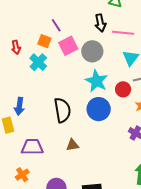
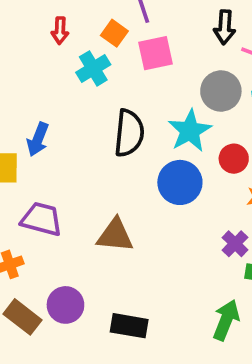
gray circle: (92, 51) -> (221, 91), moved
black semicircle: (62, 110) -> (129, 133), moved
brown triangle: (72, 145) -> (115, 235), size x1.5

